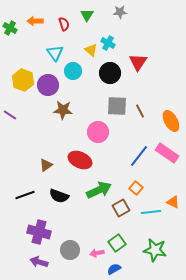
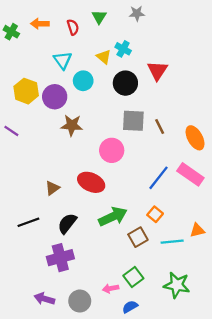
black semicircle: (59, 196) -> (67, 223), turned 108
orange triangle: (173, 202) -> (197, 230), turned -40
purple cross: (39, 232) -> (60, 258), moved, turned -30
gray circle: (70, 250) -> (80, 301), moved

